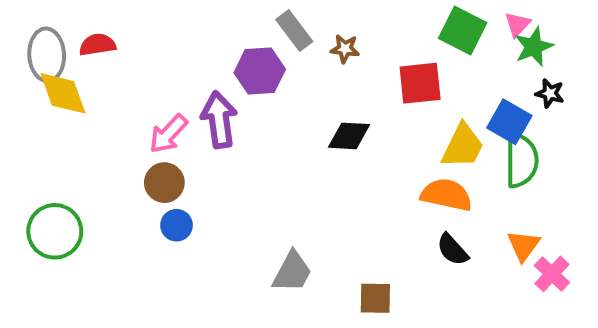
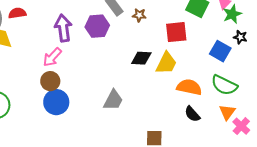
purple arrow: (219, 120) -> (63, 28), moved
yellow trapezoid: (463, 146) -> (166, 63), moved
green semicircle: (521, 160) -> (224, 85), moved, turned 116
blue circle: (177, 225) -> (56, 102), size x1.6
gray trapezoid: (292, 272) -> (113, 100), moved

